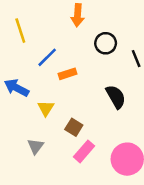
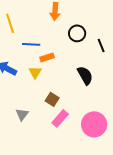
blue line: (47, 57) -> (31, 44), turned 48
yellow triangle: (46, 108) -> (35, 72), moved

